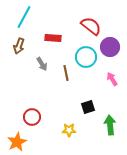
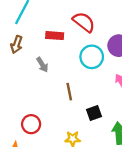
red semicircle: (91, 26) -> (84, 22), moved
brown line: (66, 73) -> (69, 92), moved

